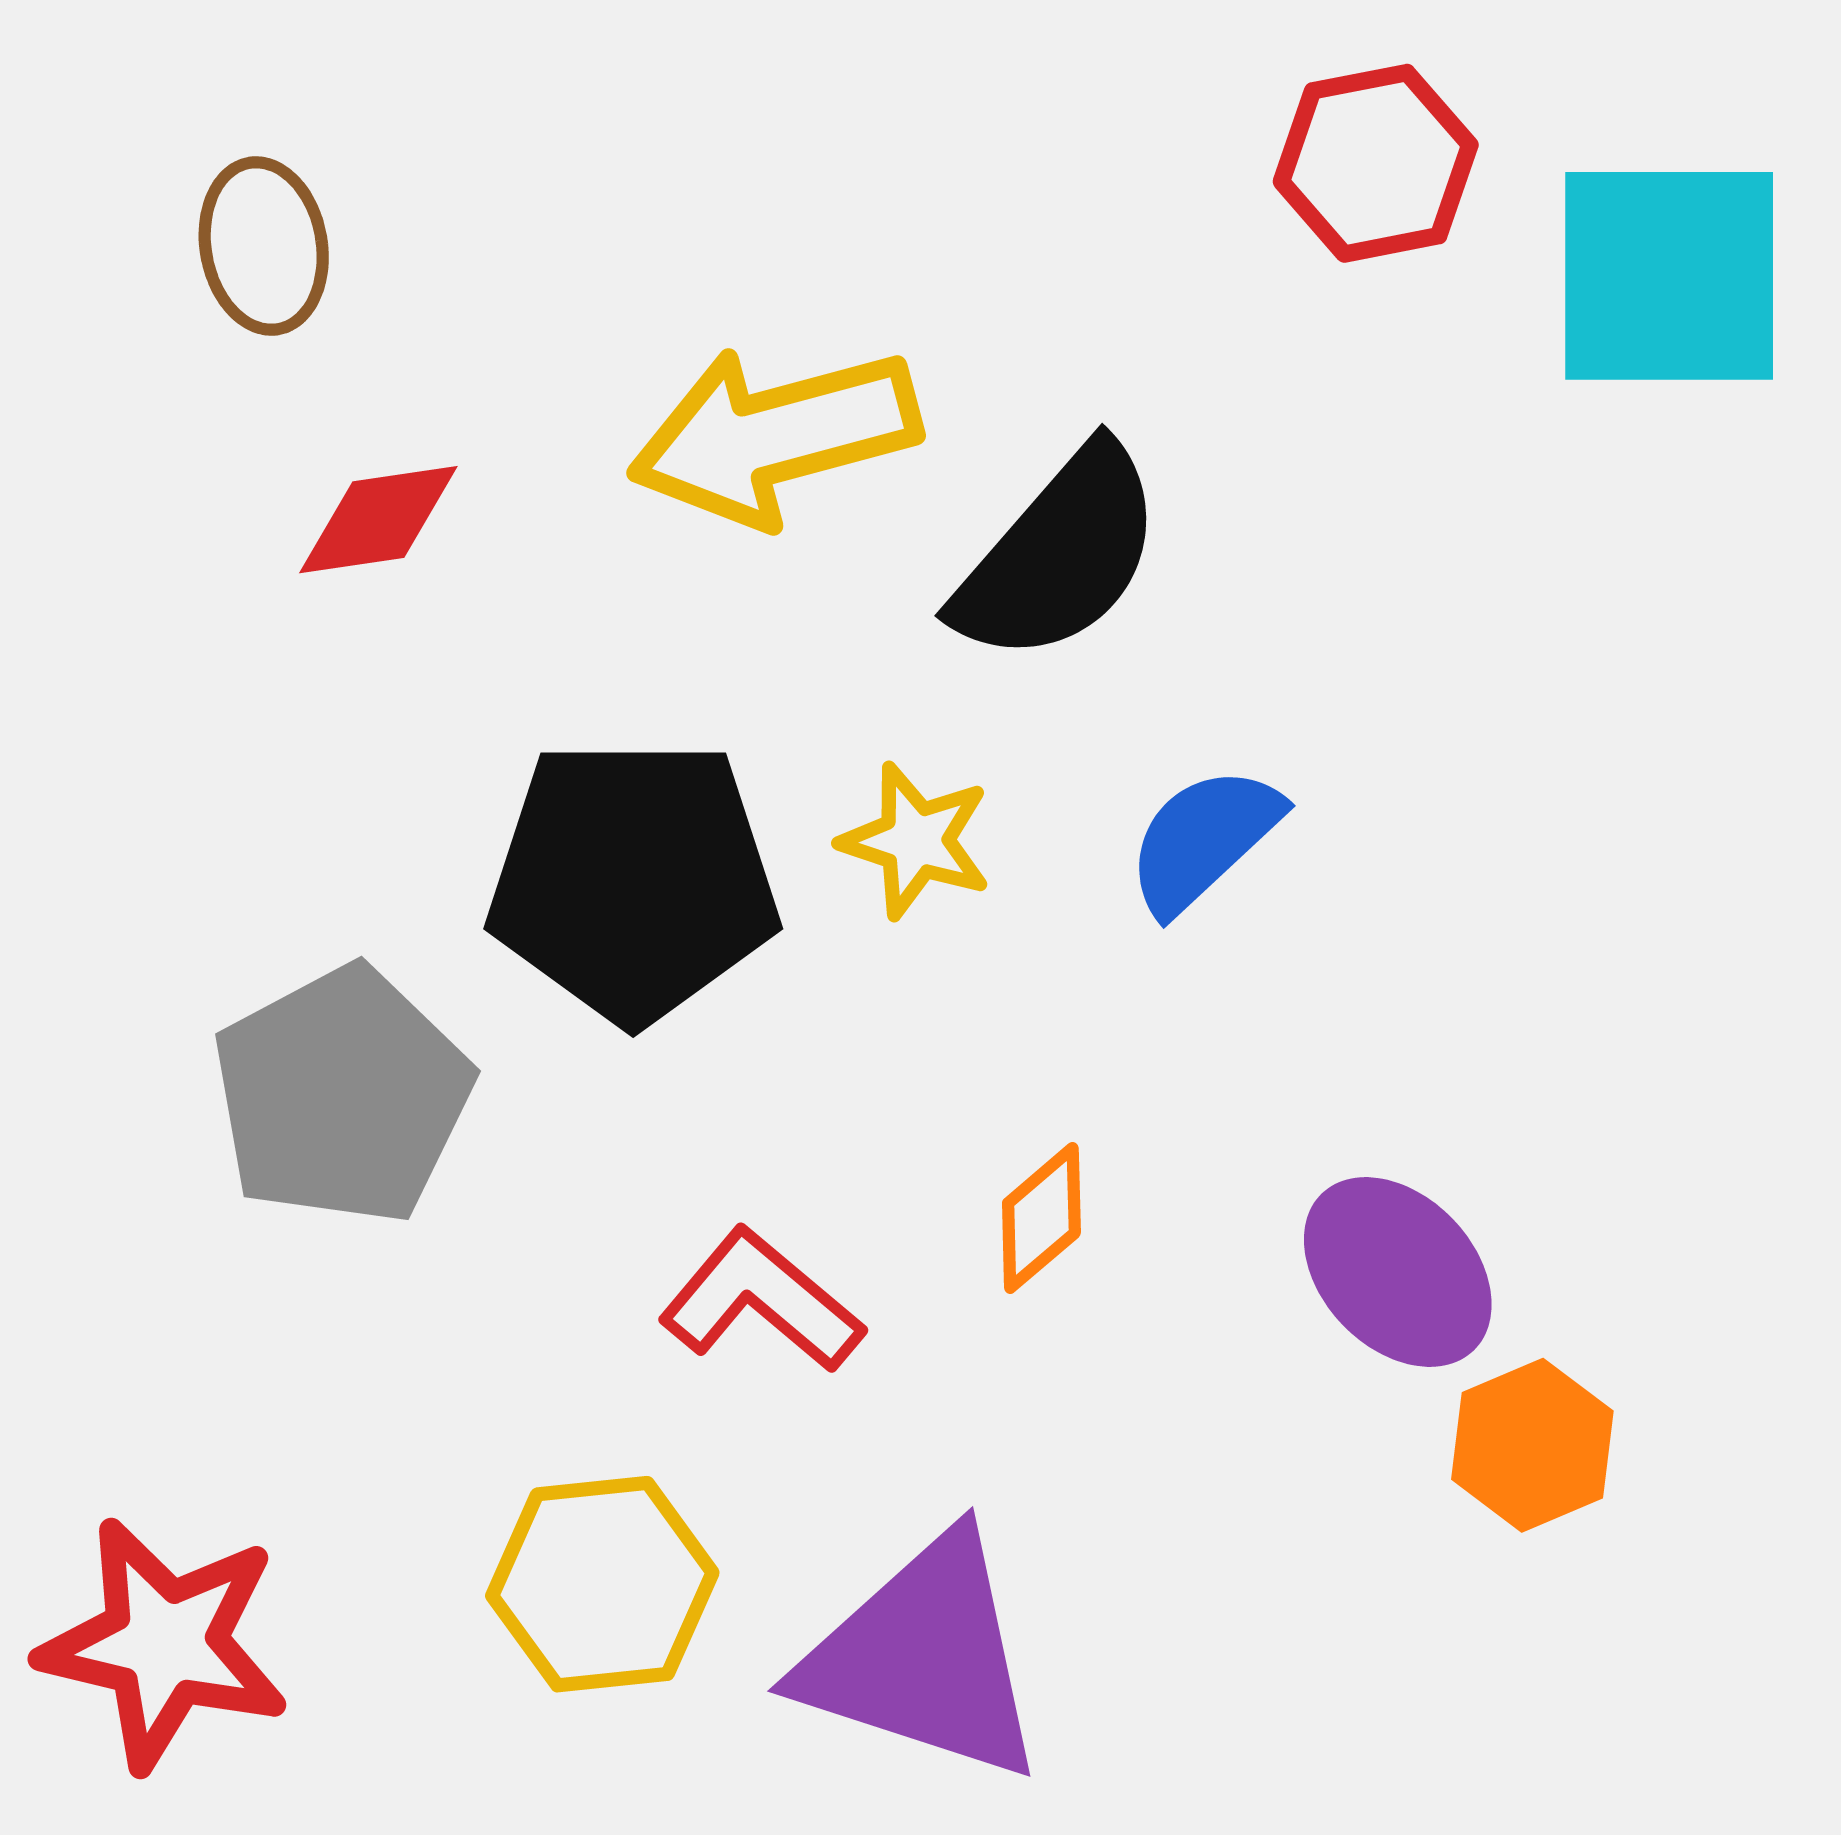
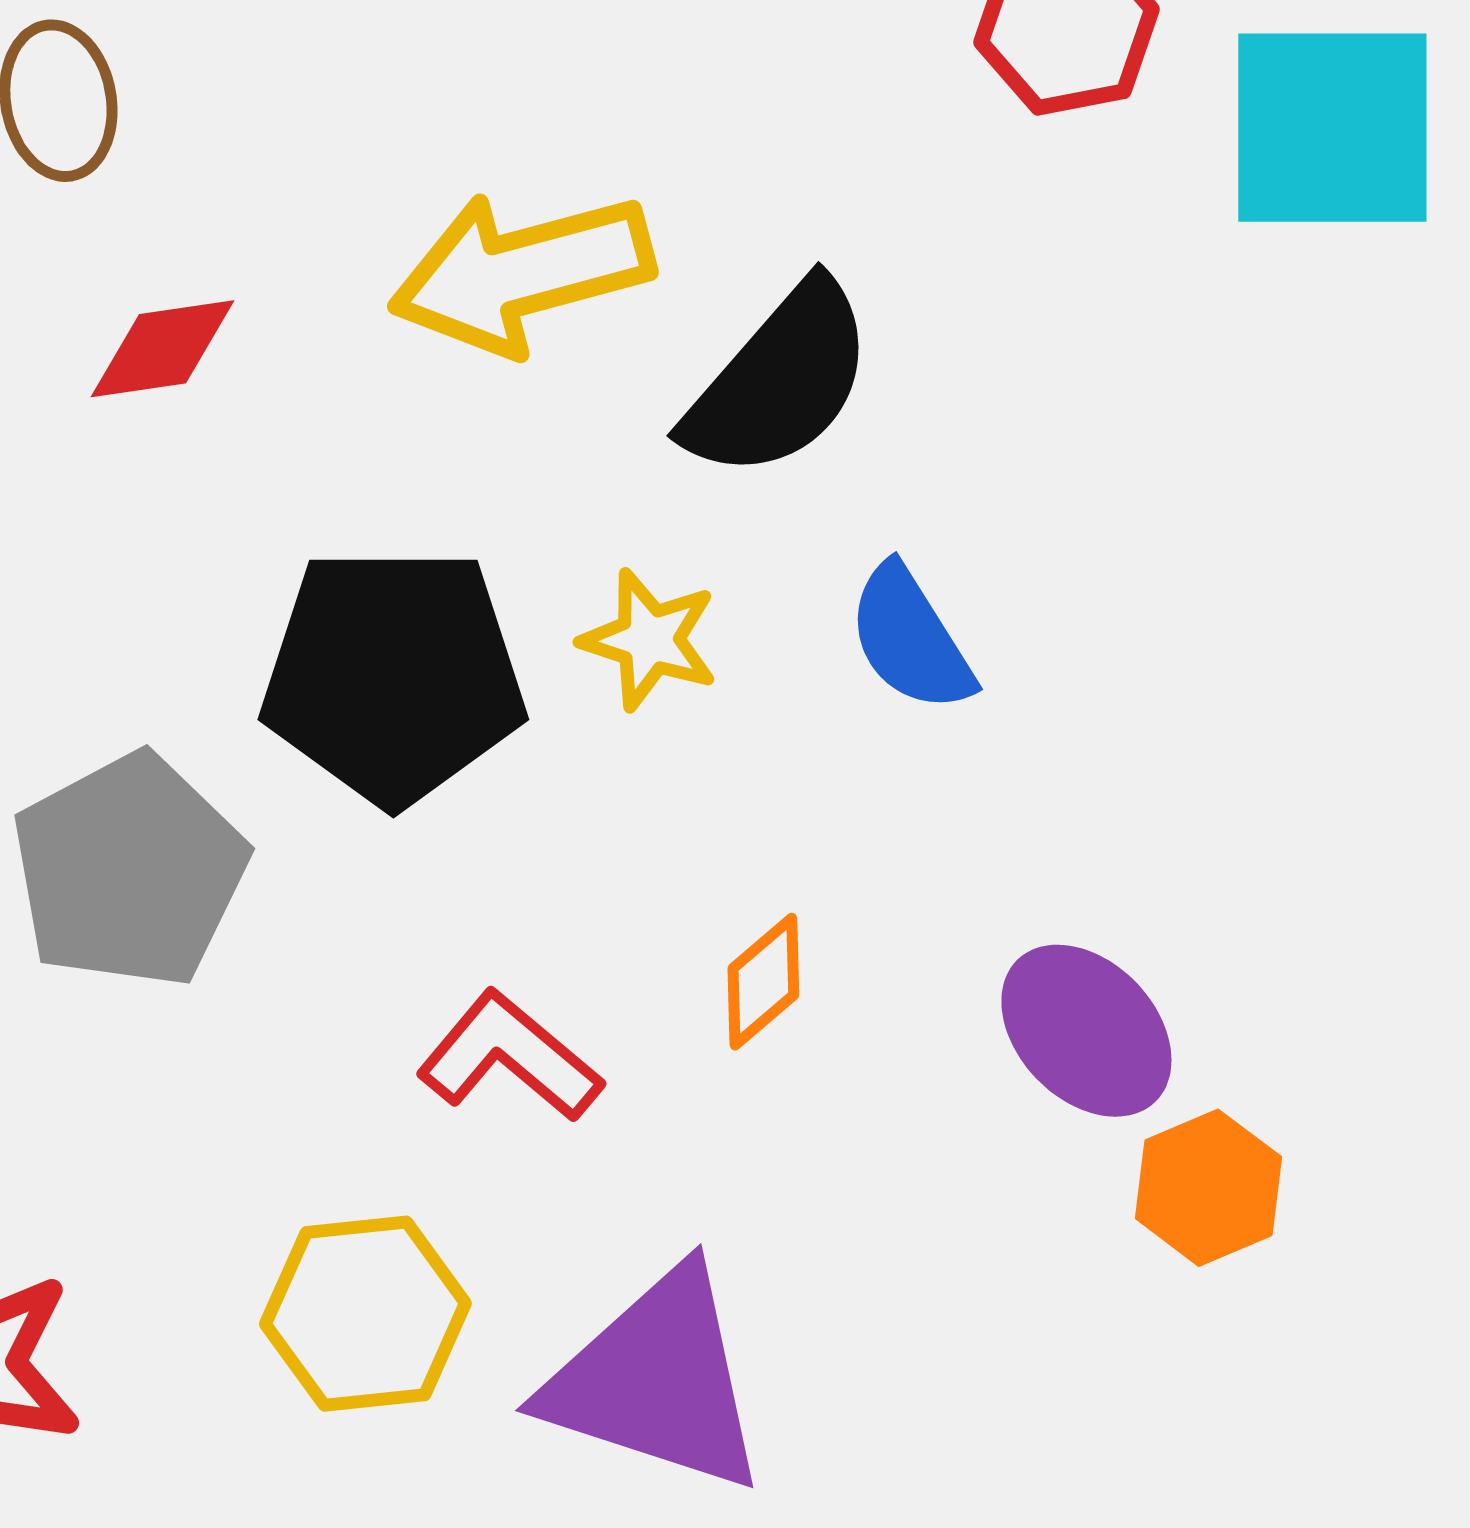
blue semicircle: (1204, 840) -> (910, 639), turned -79

